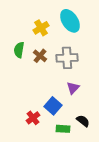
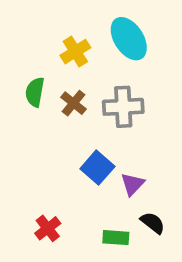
purple triangle: (73, 88) -> (132, 184), moved
blue square: (53, 106) -> (97, 168), moved
red cross: (33, 118) -> (48, 228), moved

